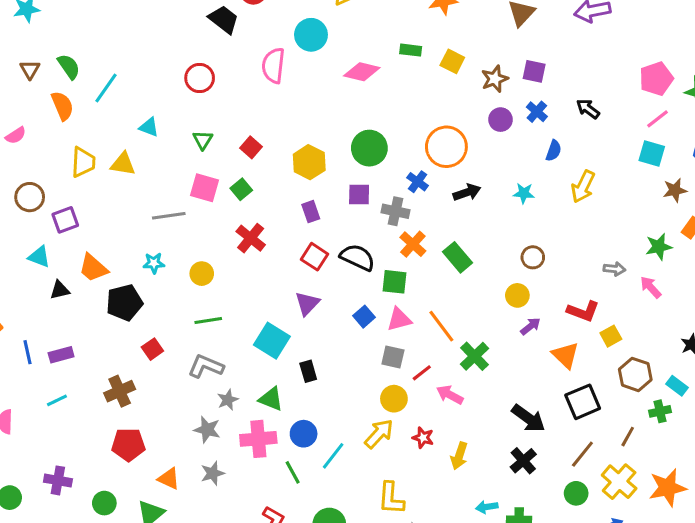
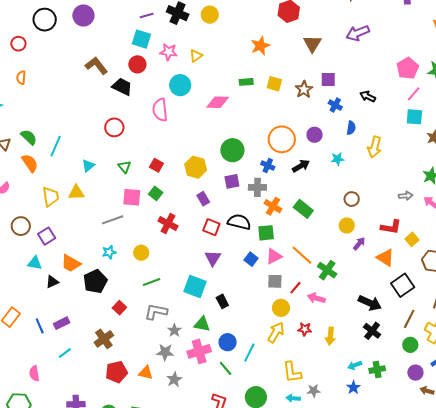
purple circle: (501, 120) -> (315, 135), moved
cyan triangle: (149, 127) -> (88, 166), turned -48
orange triangle: (169, 479) -> (146, 373), moved

